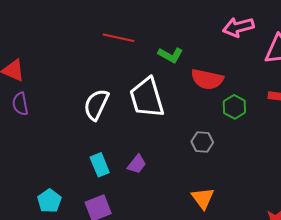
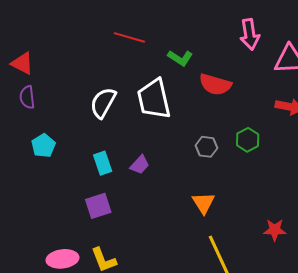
pink arrow: (238, 27) -> (250, 34), turned -88
green hexagon: (234, 107) -> (248, 140), moved
cyan pentagon: (49, 201) -> (43, 146), moved

